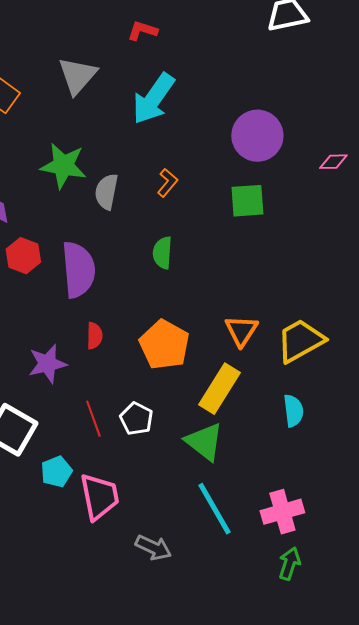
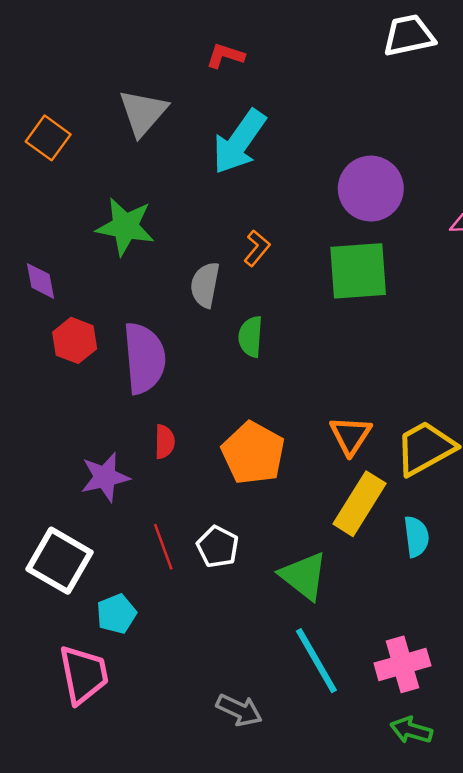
gray semicircle: (106, 192) -> (205, 285), moved
green square: (247, 201) -> (358, 271), size x1.4
yellow rectangle: (219, 389) -> (359, 504), moved
pink trapezoid: (99, 497) -> (84, 675), moved
green arrow: (289, 564) -> (411, 730), turned -92

